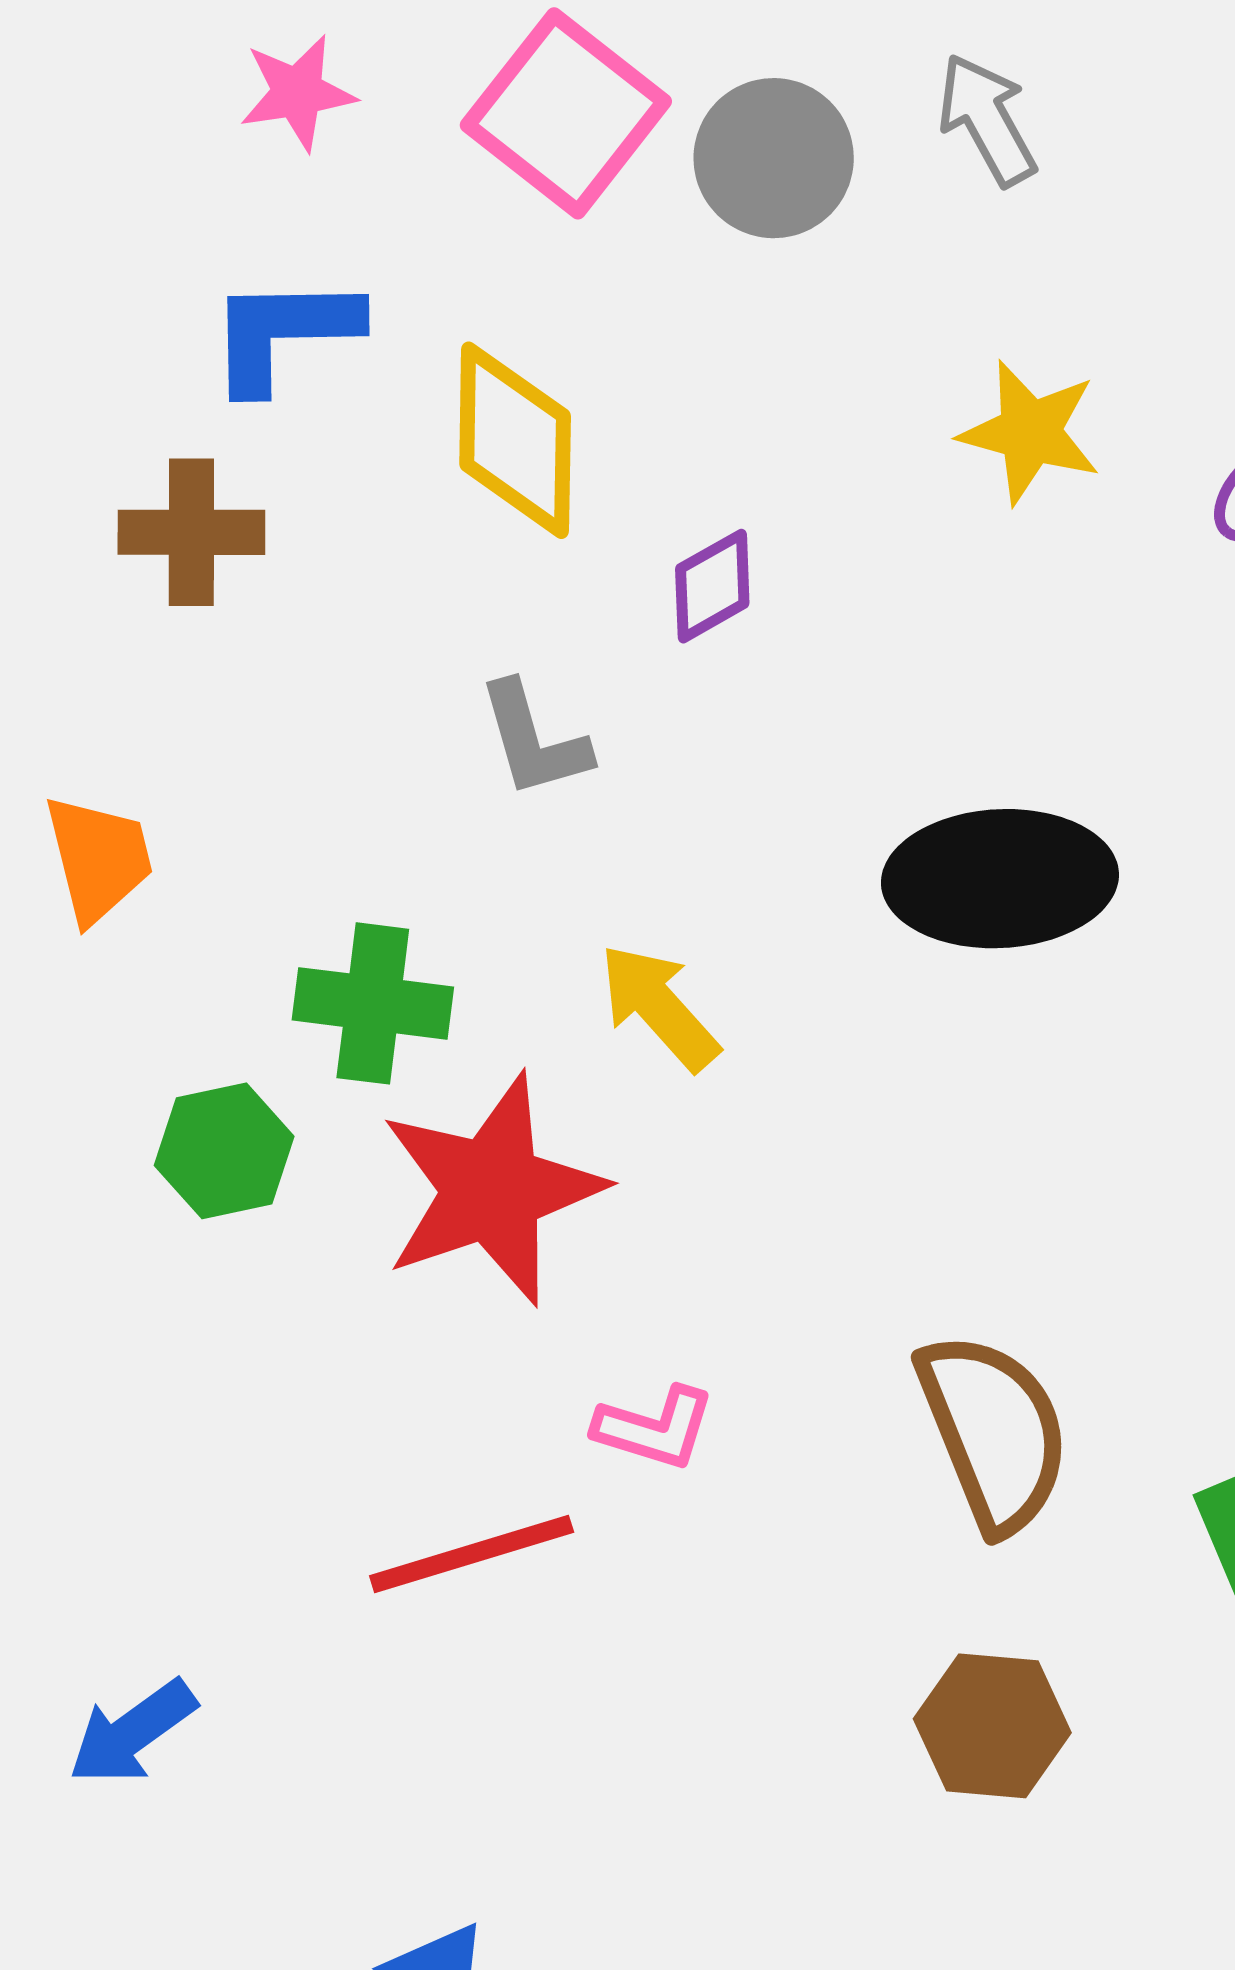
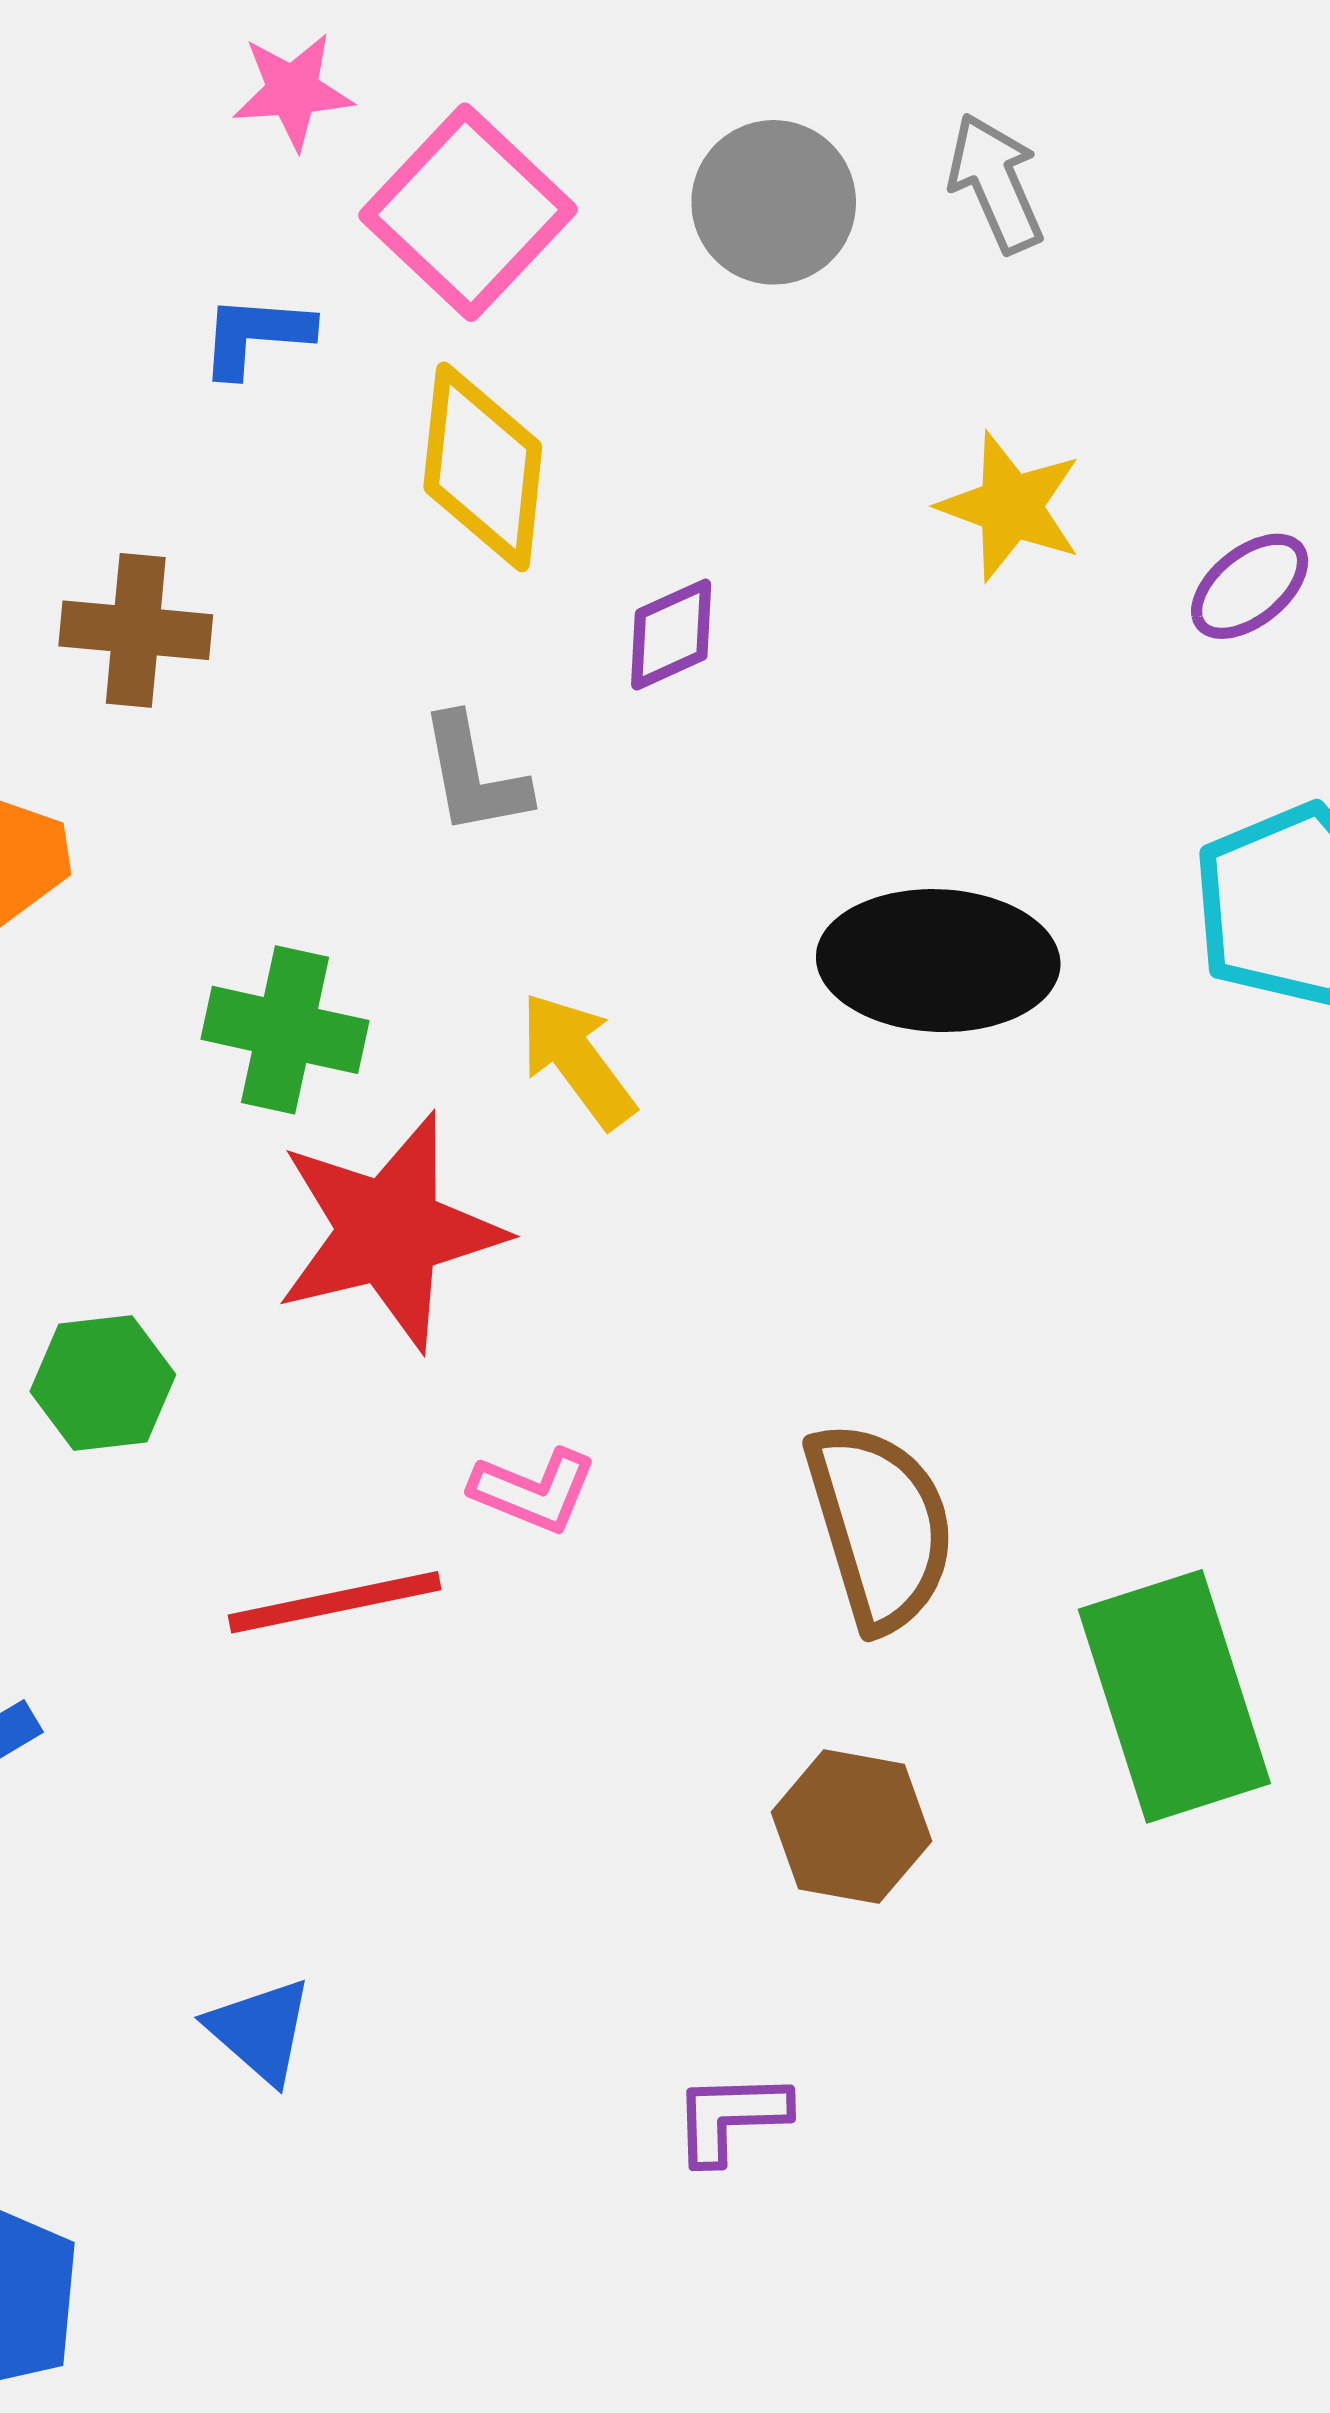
pink square: (566, 113) -> (468, 212), moved
blue L-shape: (283, 333) -> (256, 335), size x0.7
brown cross: (191, 532) -> (136, 630), moved
green hexagon: (224, 1151) -> (103, 1383), moved

